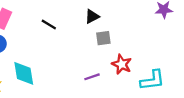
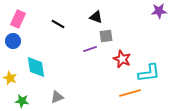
black triangle: (92, 16) -> (96, 17), turned 48
purple line: (92, 77) -> (90, 49), moved

